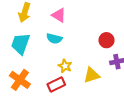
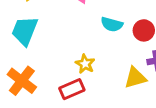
cyan semicircle: (54, 39) -> (112, 24), moved
yellow triangle: (92, 75) -> (135, 78), moved

